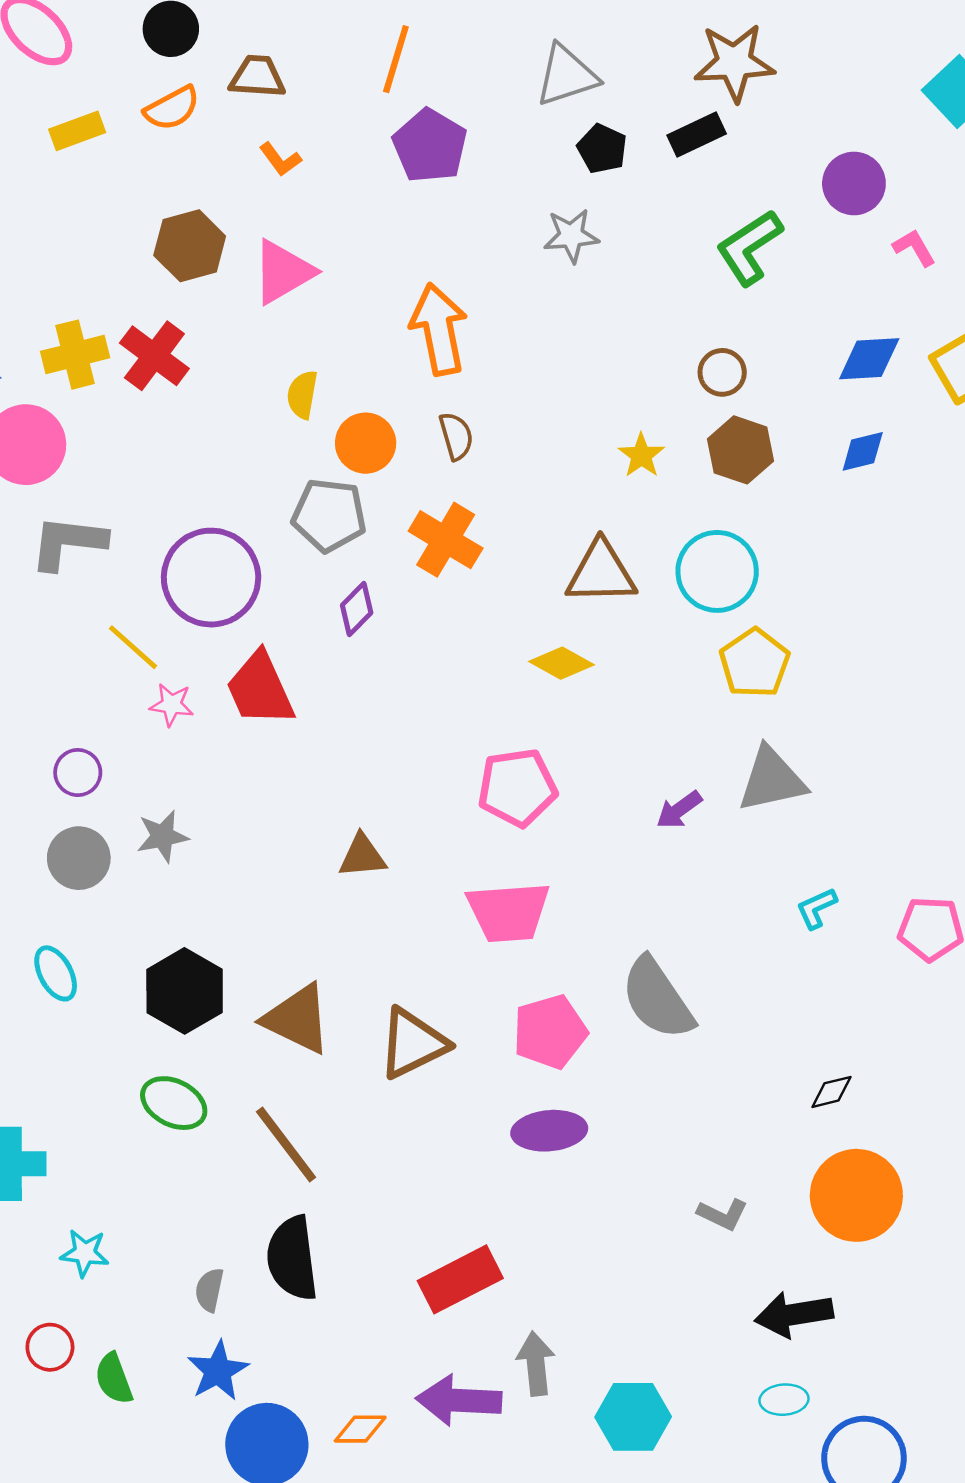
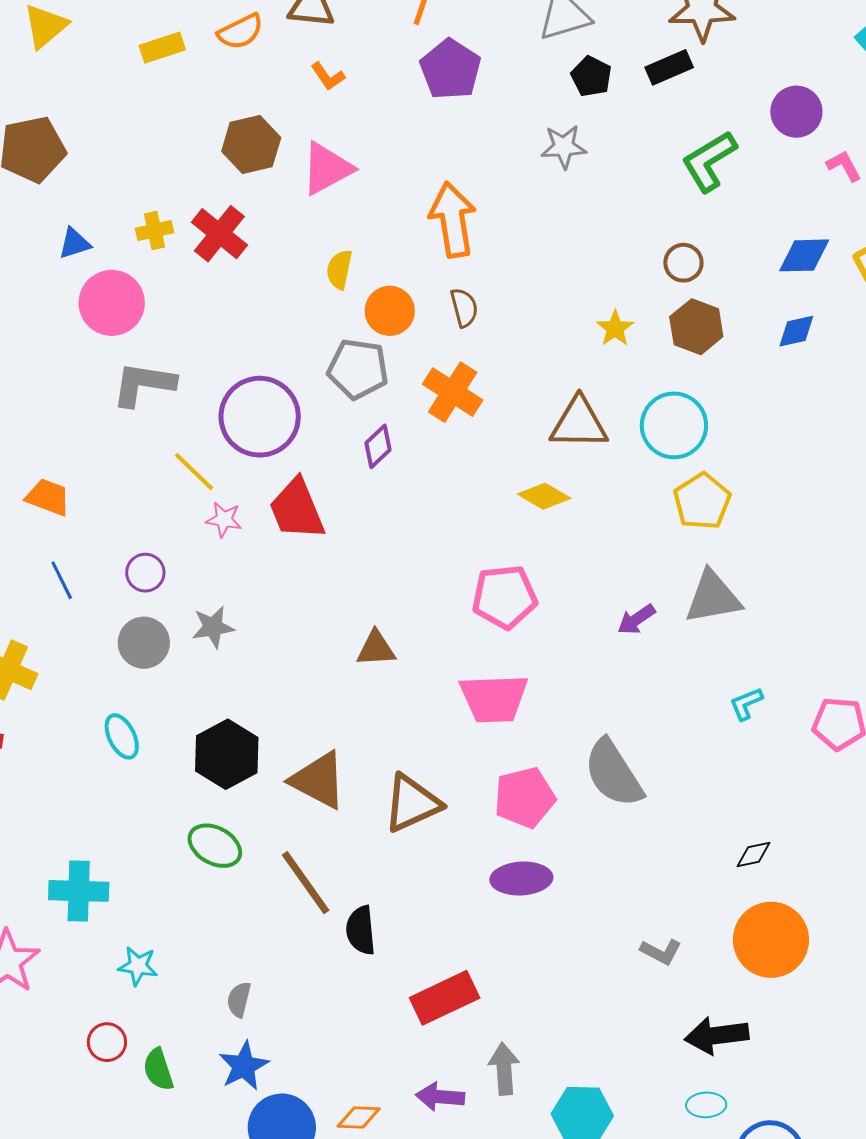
yellow cross: (75, 355) -> (154, 230), size x0.7
black semicircle: (292, 1258) -> (361, 930), moved, size x0.7
purple arrow: (459, 1400) -> (440, 1097), size x0.7

